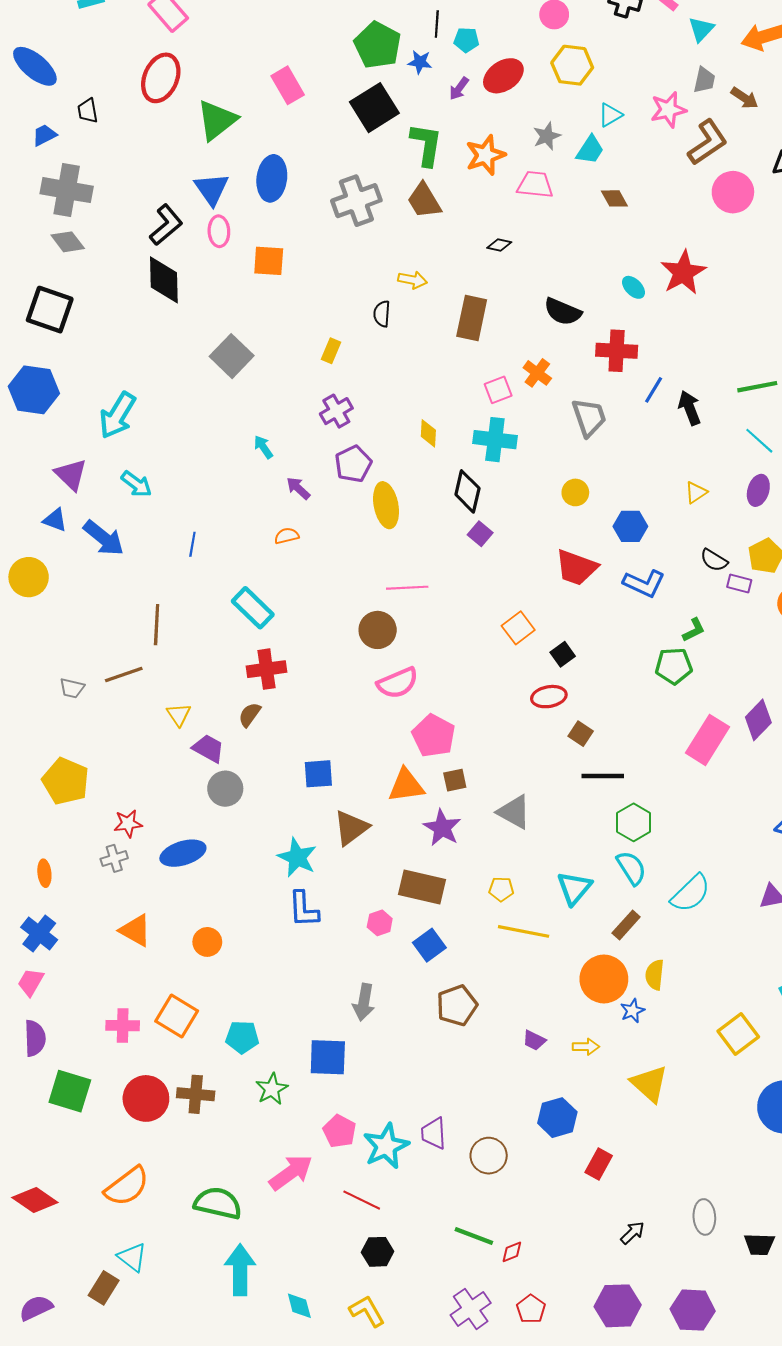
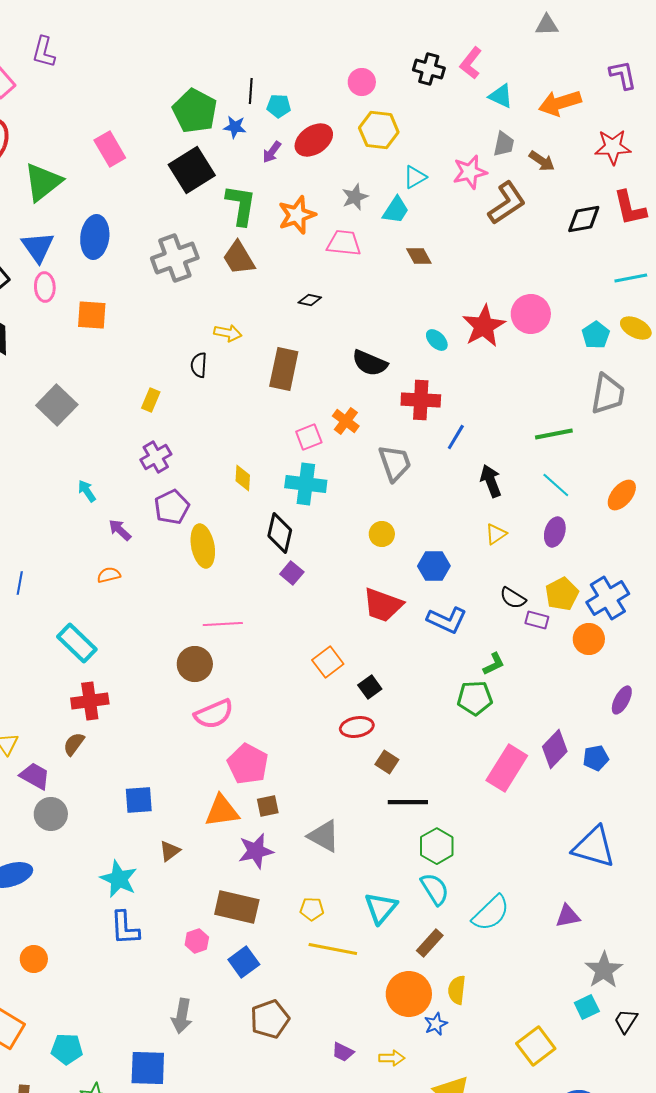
cyan triangle: (701, 29) -> (501, 96), turned -48
pink circle: (733, 192) -> (531, 314), moved
black arrow: (690, 408) -> (491, 481), moved
brown triangle: (351, 828) -> (170, 851), size x0.6
purple star: (442, 828) -> (256, 851), turned 30

